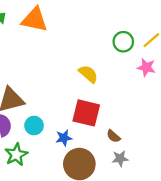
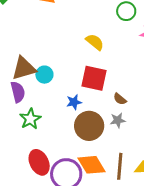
cyan circle: (34, 126) -> (44, 75), moved
gray star: (120, 159) -> (118, 120), moved

